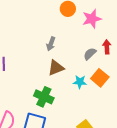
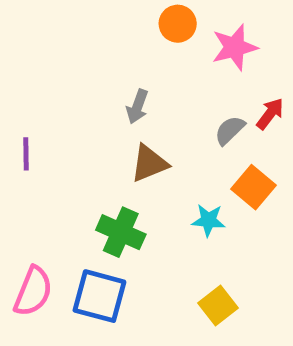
red arrow: (107, 47) -> (270, 114), turned 40
cyan star: (80, 82) -> (208, 220), moved

